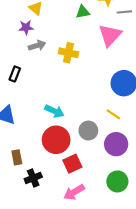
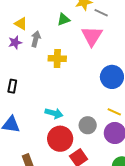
gray line: (124, 12) -> (101, 13), turned 40
gray arrow: (37, 46) -> (36, 39), moved, turned -49
yellow line: (113, 114) -> (114, 112), moved

